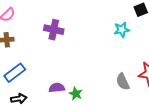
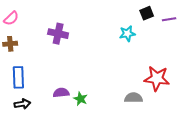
blue rectangle: (15, 73) -> (18, 77), turned -55
gray semicircle: (123, 82) -> (133, 98), moved, turned 114

